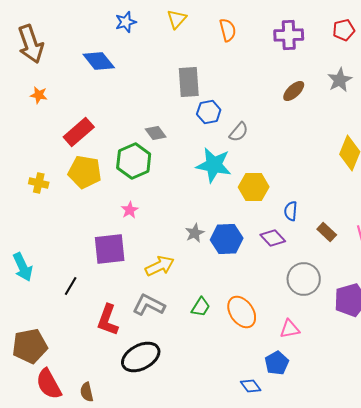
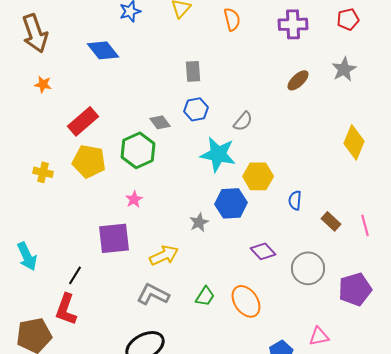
gray rectangle: (189, 82) -> (193, 71), size x0.7
blue hexagon: (209, 112) -> (196, 109), moved
purple diamond: (273, 238) -> (263, 251), moved
blue hexagon: (227, 239) -> (231, 203), moved
red L-shape: (108, 320) -> (66, 309), moved
pink triangle: (290, 329) -> (319, 336), moved

